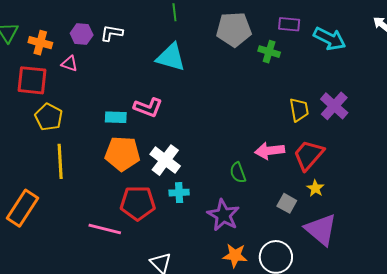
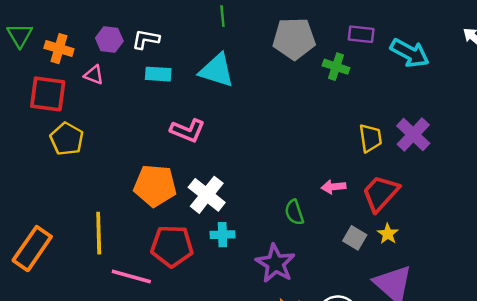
cyan rectangle: (116, 117) -> (158, 74), moved
pink arrow: (270, 151) -> (334, 187), size x0.7
yellow line: (60, 161) -> (99, 233), moved
gray square: (287, 203) -> (355, 238), moved

